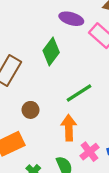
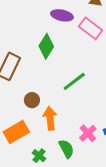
orange arrow: (69, 128) -> (50, 118), moved

